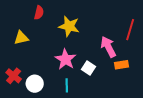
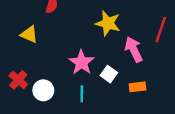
yellow star: (69, 26) -> (108, 23), moved
yellow triangle: (21, 38) -> (29, 34), turned 35
orange rectangle: (121, 65) -> (137, 87), moved

